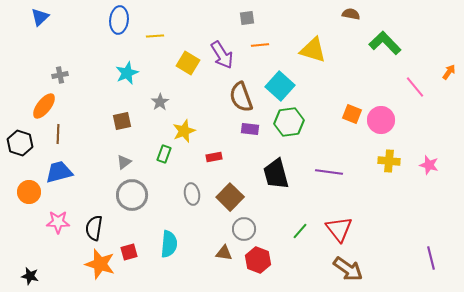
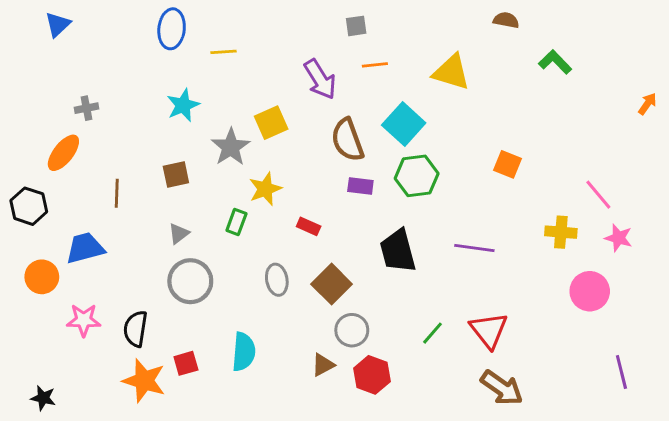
green L-shape: (385, 43) -> (555, 62), size x0.7
yellow square: (188, 63) -> (271, 123), moved, turned 35
pink line: (415, 87) -> (598, 195), moved
gray star: (160, 102) -> (231, 147), size x1.5
pink circle: (381, 120) -> (590, 291), moved
brown line: (58, 134) -> (117, 193), moved
red rectangle: (214, 157) -> (309, 226), turned 35
brown triangle: (224, 253) -> (323, 365), turned -36

